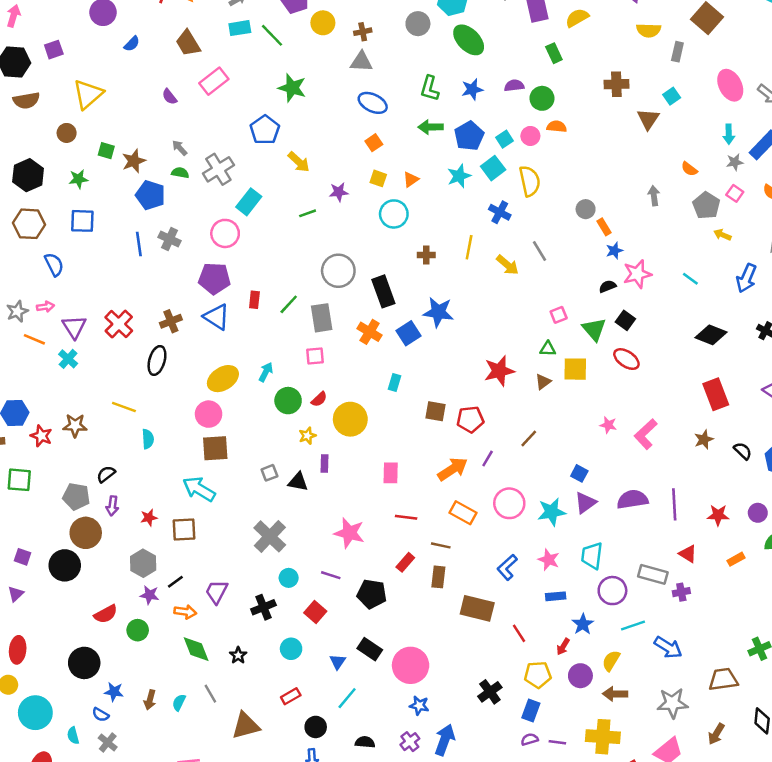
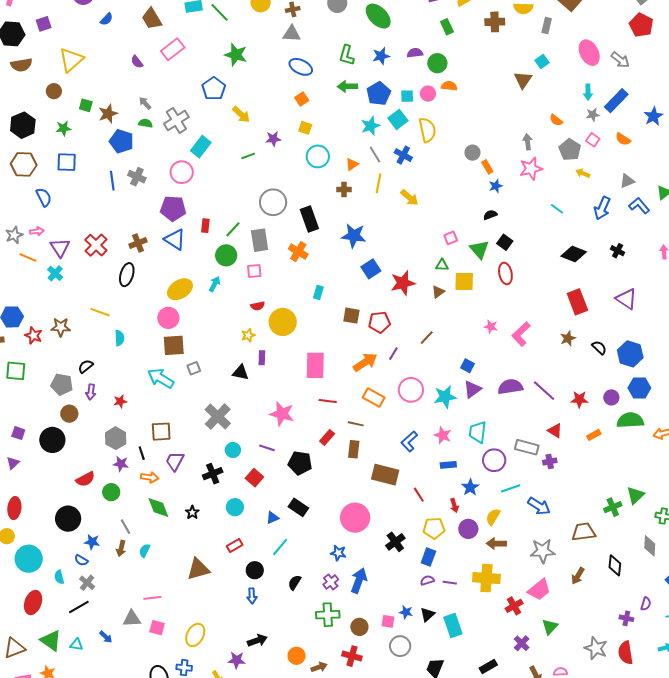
brown cross: (616, 84) -> (495, 22), moved
cyan square: (505, 139) -> (407, 96), turned 32
orange triangle: (411, 179) -> (352, 164), moved
gray line: (540, 251) -> (375, 154), moved
pink star: (637, 274) -> (531, 169), moved
blue square: (408, 333) -> (371, 269), moved
red ellipse: (626, 359) -> (505, 273), turned 45
red semicircle: (319, 399) -> (258, 306), turned 32
green circle: (288, 401) -> (226, 255), moved
gray square: (269, 473) -> (194, 368), moved
pink rectangle: (391, 473) -> (315, 365), size x1.5
purple line: (674, 504) -> (544, 391), turned -45
brown square: (184, 530) -> (161, 432), moved
brown circle: (86, 533) -> (69, 414), size x0.7
black line: (175, 582) -> (142, 453), turned -72
red arrow: (563, 647) -> (454, 505), turned -48
blue triangle: (338, 662) -> (272, 518), turned 32
pink circle: (411, 665) -> (355, 518), moved
gray line: (210, 694) -> (125, 527), moved
black semicircle: (365, 742) -> (295, 582), turned -63

